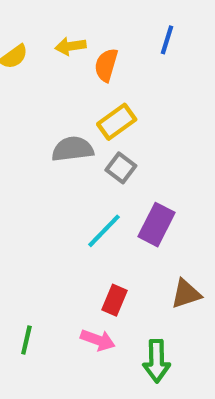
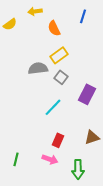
yellow arrow: (70, 46) -> (35, 11), moved
orange semicircle: (106, 65) -> (54, 28), turned -42
purple rectangle: (157, 225) -> (87, 94), moved

